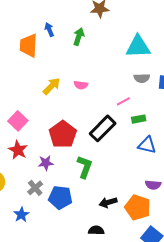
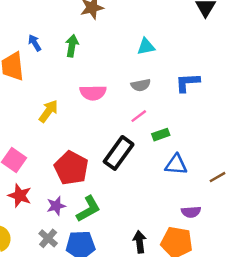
cyan triangle: (138, 47) -> (146, 47), size x0.6
gray semicircle: (142, 78) -> (141, 85), moved
pink semicircle: (81, 85) -> (93, 93), moved, size x1.5
green L-shape: (85, 167) -> (88, 209), moved, turned 50
black arrow: (108, 202) -> (140, 242), turned 108

